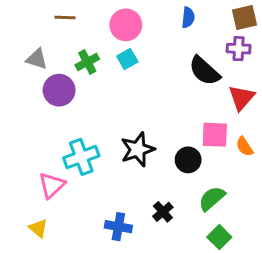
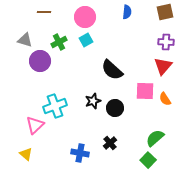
purple cross: (239, 49) -> (166, 42), moved
black semicircle: (204, 71) -> (112, 70), moved
black star: (138, 149) -> (93, 101), size x0.7
black circle: (188, 160) -> (115, 108), moved
green semicircle: (212, 198) -> (155, 138), moved

